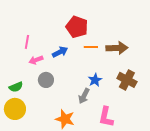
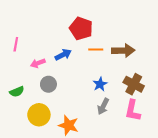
pink line: (27, 42) -> (16, 44), moved
gray arrow: (84, 96) -> (103, 106), moved
yellow circle: (15, 109) -> (39, 115), moved
pink L-shape: (106, 117) -> (133, 111), moved

